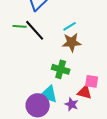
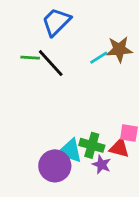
brown star: (72, 42) -> (119, 49), moved
green cross: (61, 69) -> (92, 145), moved

